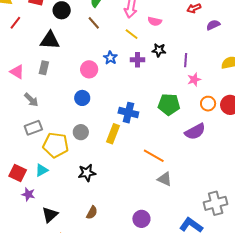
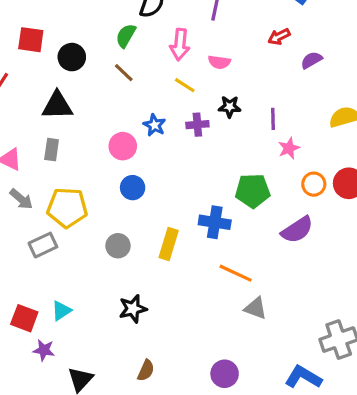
blue circle: (82, 98) -> (133, 188), moved
gray arrow: (31, 100) -> (21, 199), moved
blue cross: (128, 113) -> (215, 222), moved
yellow pentagon: (56, 145) -> (67, 208), moved

